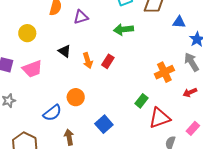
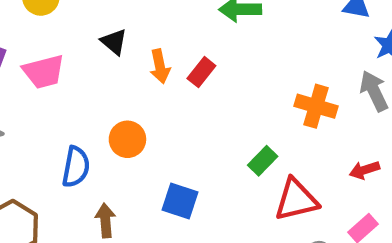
orange cross: (164, 72) -> (316, 106), turned 36
red arrow: (190, 92) -> (364, 170), moved
blue semicircle: (52, 113) -> (76, 167), turned -48
blue square: (104, 124) -> (180, 201), turned -36

